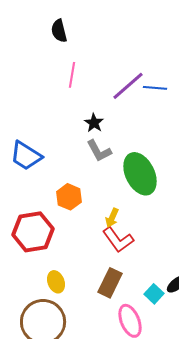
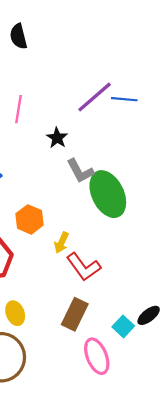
pink line: (72, 75) -> (18, 109), moved
gray L-shape: (99, 151) -> (80, 171), moved
yellow arrow: (112, 218) -> (61, 243), moved

